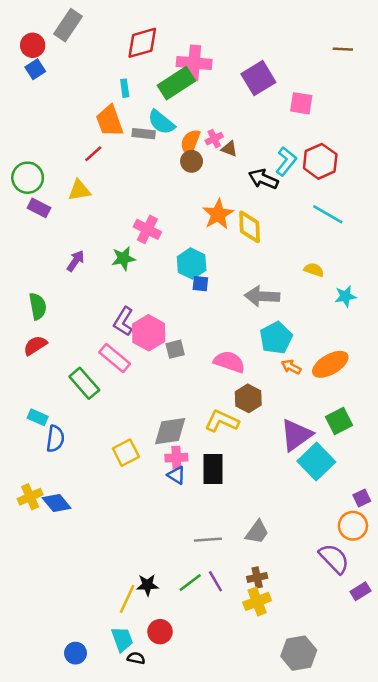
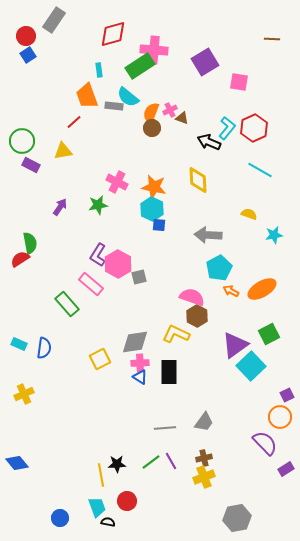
orange star: (218, 214) -> (154, 187), moved, turned -30
red semicircle: (35, 345) -> (20, 259), moved
pink semicircle: (229, 362) -> (192, 297), moved
cyan rectangle: (38, 417) -> (19, 344), moved
blue diamond: (57, 503) -> (17, 463), moved
yellow line: (127, 599) -> (101, 475), turned -35

